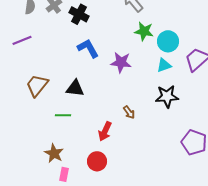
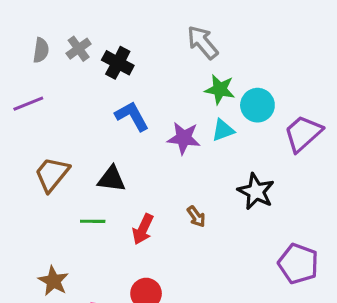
cyan triangle: (164, 65) -> (223, 130), moved
black star: (167, 96) -> (256, 191), turned 30
red arrow: (105, 131) -> (143, 229), moved
brown star: (54, 153) -> (53, 281), moved

